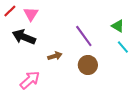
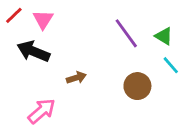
purple line: (84, 36) -> (126, 33), moved
brown circle: (88, 65) -> (137, 86), moved

